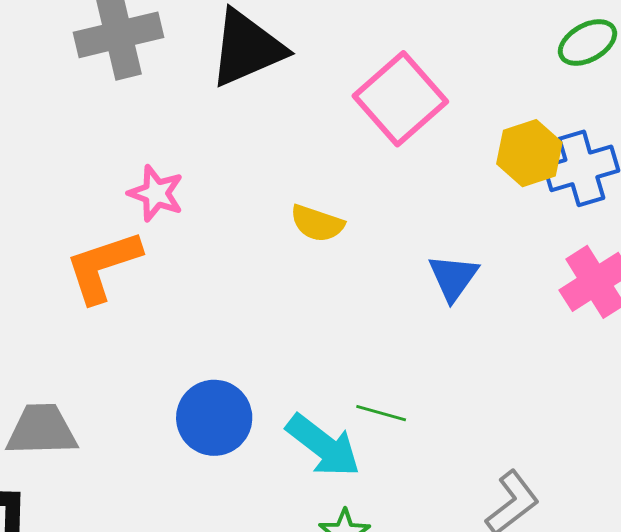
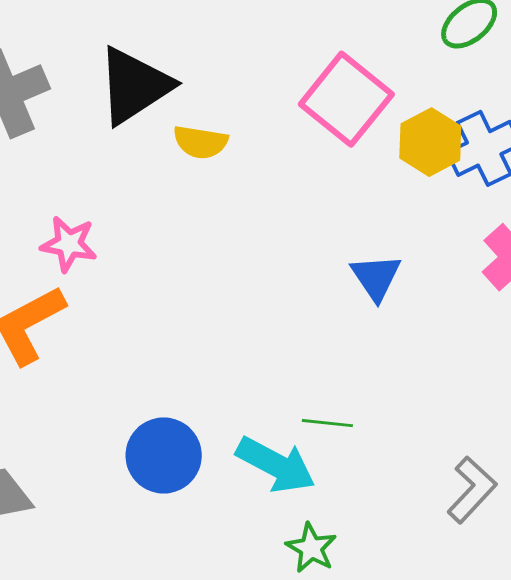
pink square: (400, 99) -> (346, 99), moved
yellow semicircle: (317, 223) -> (200, 142), moved

